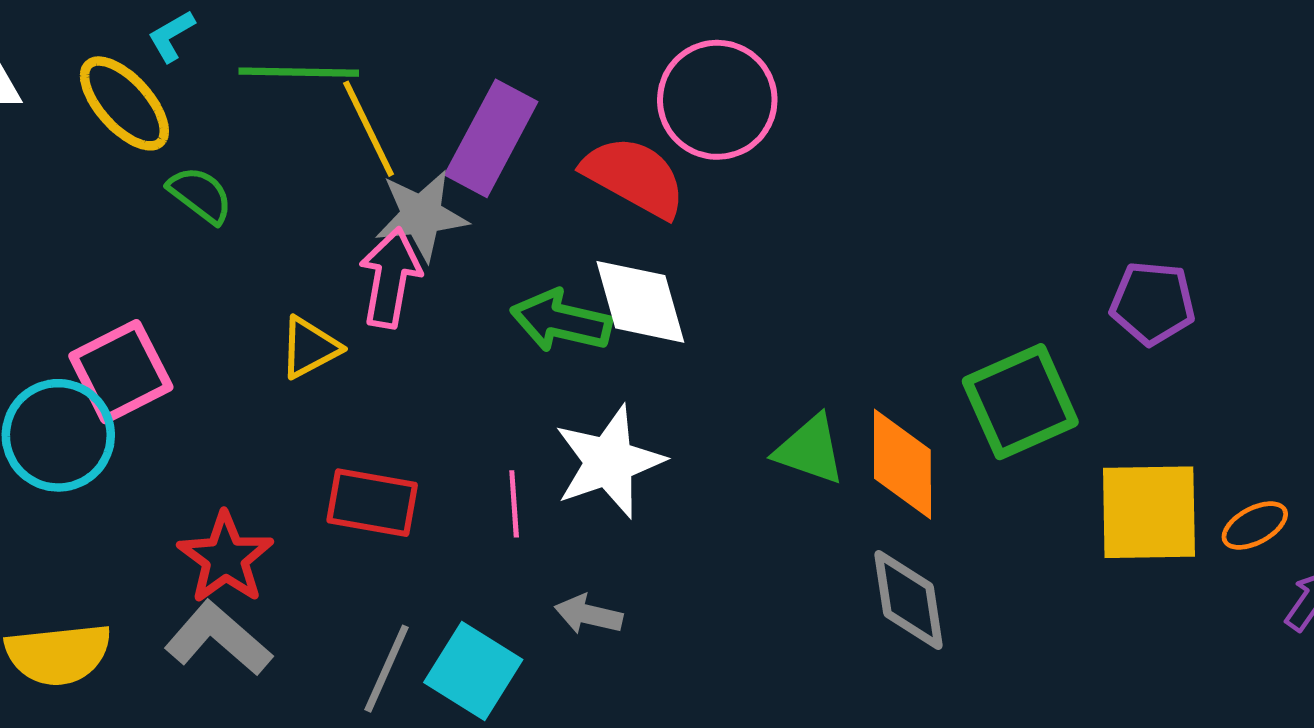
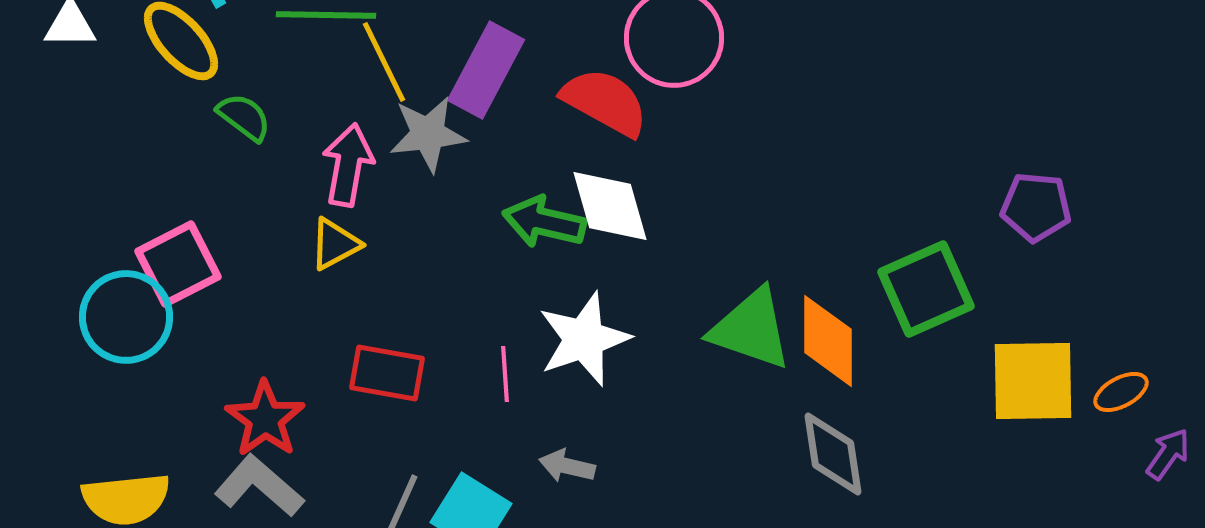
pink arrow: (390, 278) -> (348, 165), moved
green triangle: (810, 450) -> (751, 329), size x1.4

